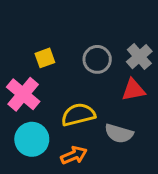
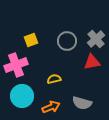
pink cross: (23, 94) -> (16, 65), turned 30
yellow semicircle: (78, 115) -> (54, 79), size x0.6
gray semicircle: (119, 133) -> (82, 103), moved

